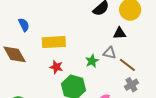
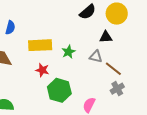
blue semicircle: (24, 25) -> (10, 28), turned 40
green star: (92, 61) -> (68, 52), moved

